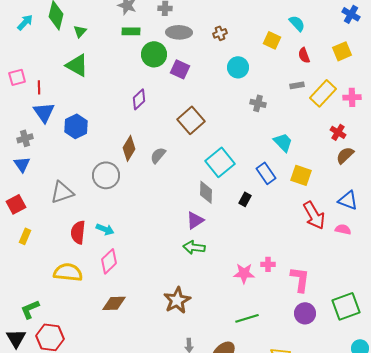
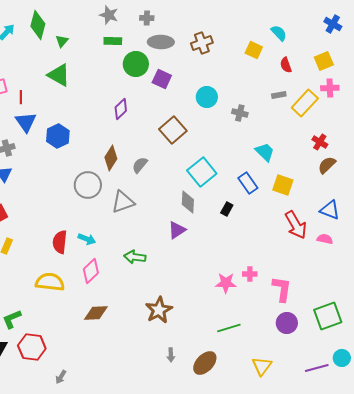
brown cross: (220, 33) -> (202, 43), size x1.5
cyan circle: (238, 67) -> (207, 97), moved
pink cross: (352, 97) -> (330, 88), moved
gray triangle: (62, 192) -> (123, 202), moved
green arrow: (194, 247) -> (135, 257), moved

